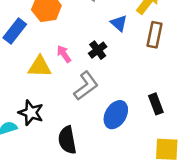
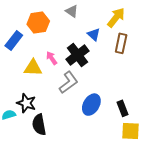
black cross: (98, 50) -> (77, 55), size x1.6
black rectangle: (156, 104) -> (123, 108), moved
black semicircle: (67, 140) -> (39, 125), moved

